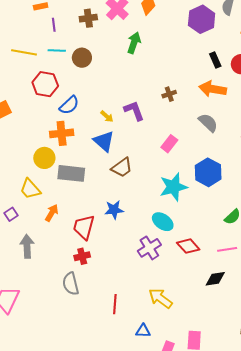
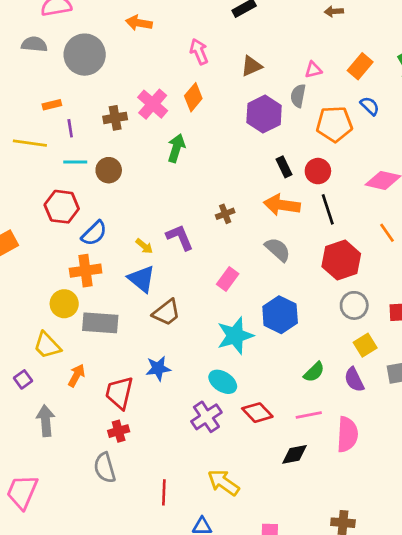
yellow line: (24, 52) -> (30, 143), moved

